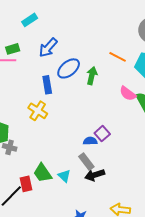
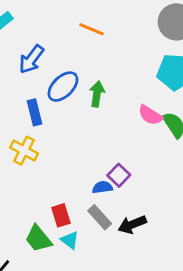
orange line: (118, 57) -> (92, 29), moved
black arrow: (95, 175) -> (132, 225), moved
red rectangle: (26, 184) -> (61, 215), moved

